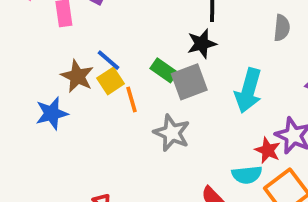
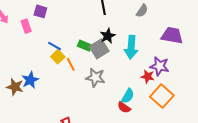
gray semicircle: (282, 28) -> (142, 11), turned 40
black star: (202, 44) -> (108, 36), moved
brown star: (77, 76) -> (15, 87), moved
cyan semicircle: (247, 175) -> (128, 96), moved, turned -42

